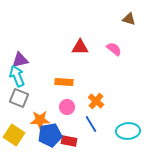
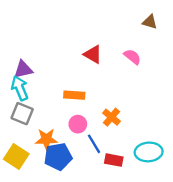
red triangle: (80, 47) -> (93, 54), turned 30
blue line: (91, 124) -> (94, 144), moved
red rectangle: (69, 141) -> (114, 160), moved

